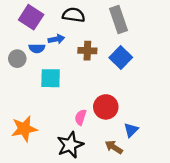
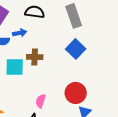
brown cross: (87, 51) -> (35, 57), moved
red circle: (106, 107) -> (76, 93), moved

